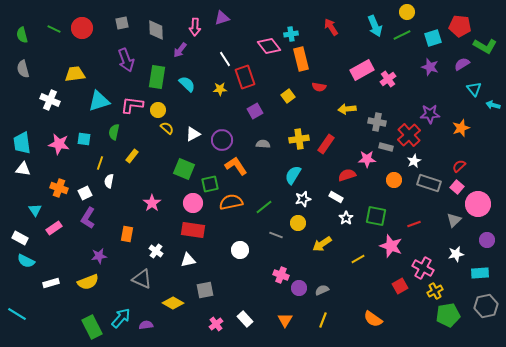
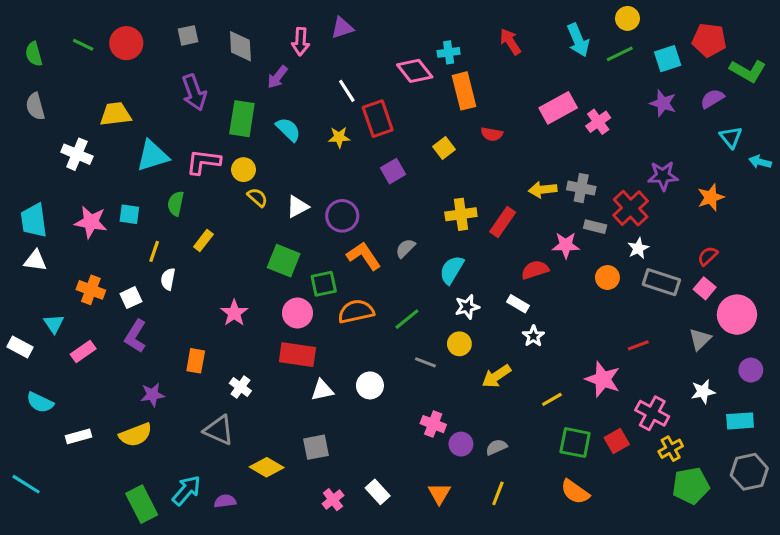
yellow arrow: (347, 109) -> (543, 190), moved
gray semicircle: (263, 144) -> (405, 248), moved, turned -48
green square: (376, 216) -> (575, 443), moved
white rectangle: (20, 238) -> (20, 347), moved
white triangle: (188, 260) -> (322, 390), moved

